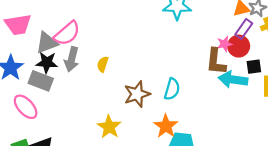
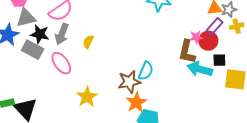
gray triangle: (47, 43) -> (26, 18), moved
brown star: (137, 94) -> (129, 82), moved
pink ellipse: (26, 107) -> (61, 63), moved

